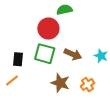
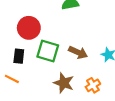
red circle: (48, 29) -> (29, 28), moved
orange line: (12, 80) -> (12, 79), turned 64

